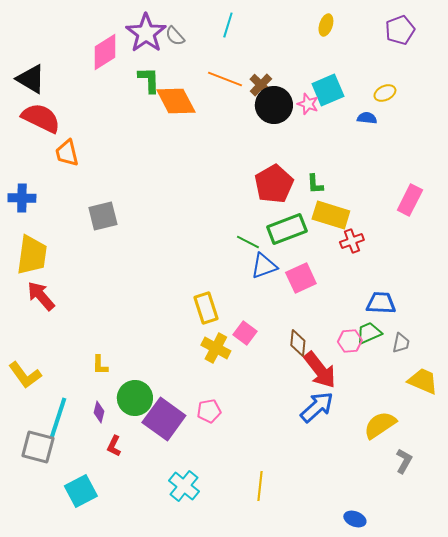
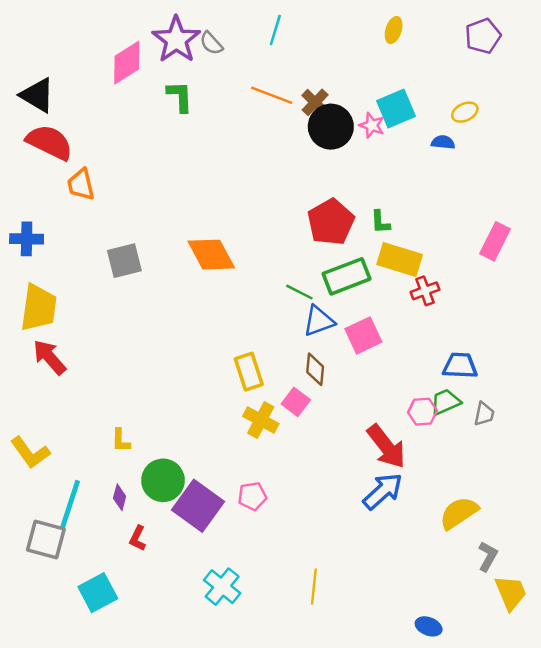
orange diamond: (176, 101) -> (211, 255), moved
brown diamond: (298, 343) -> (315, 369), moved
yellow trapezoid: (423, 381) -> (511, 593), moved, turned 44

